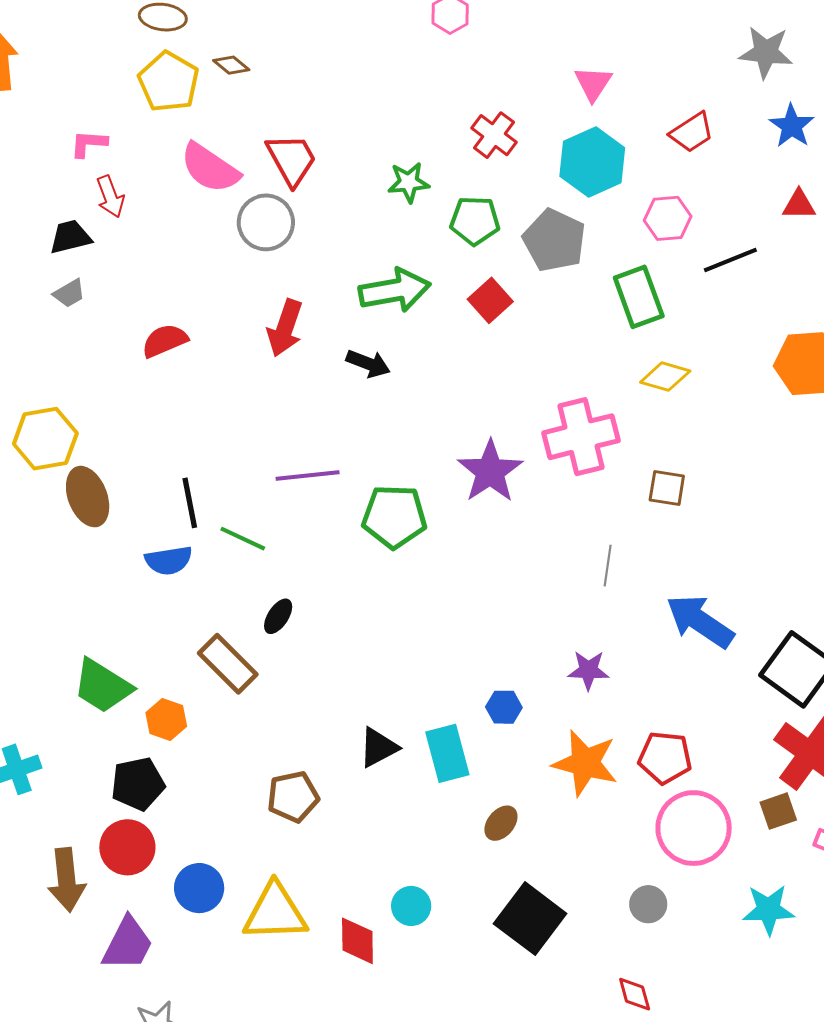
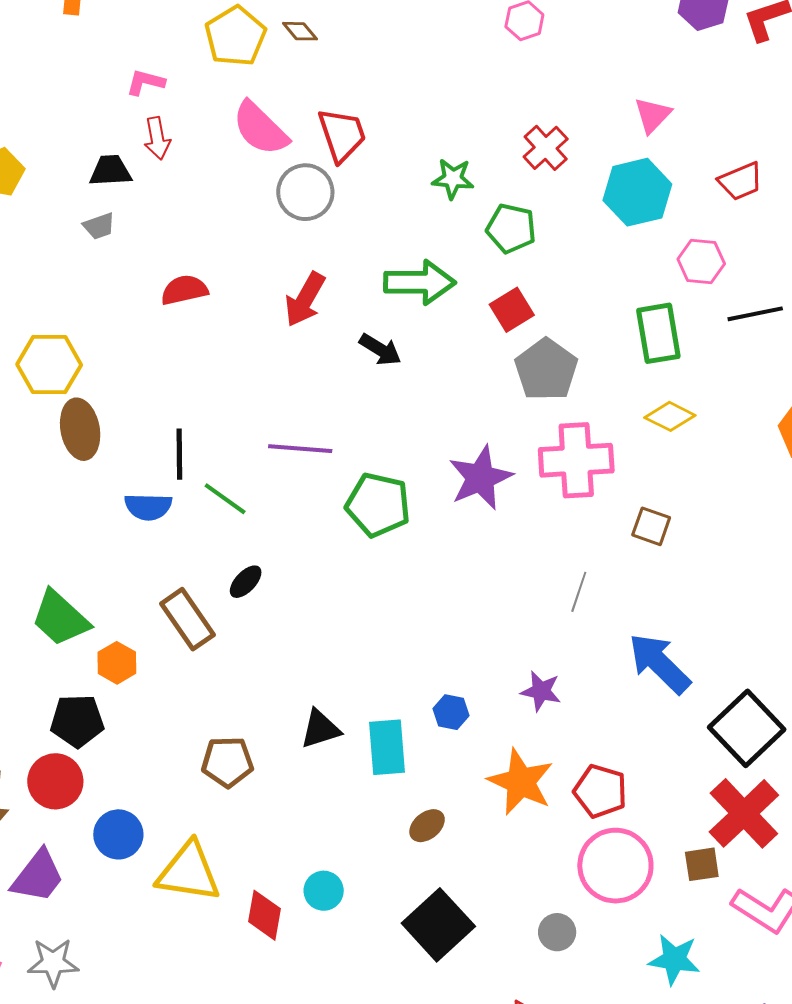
gray pentagon: (554, 240) -> (546, 370), moved

